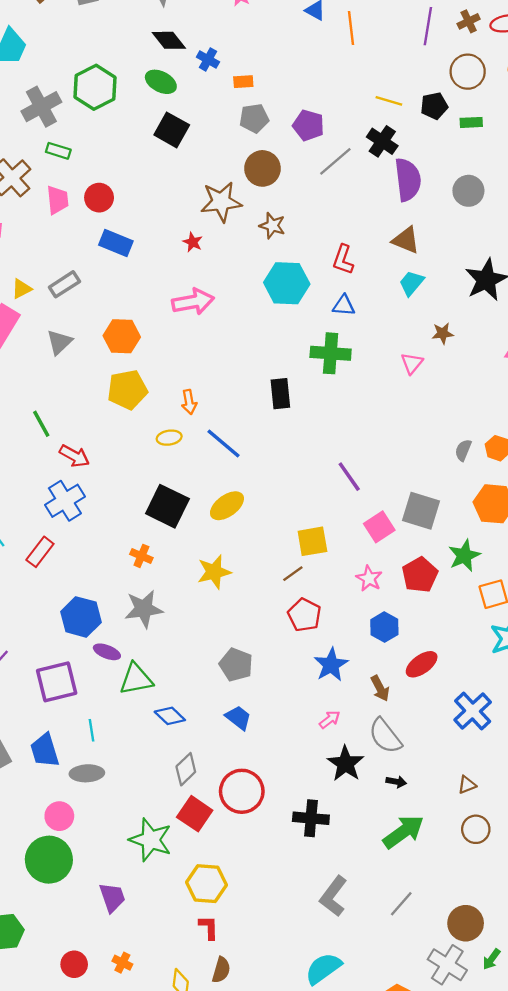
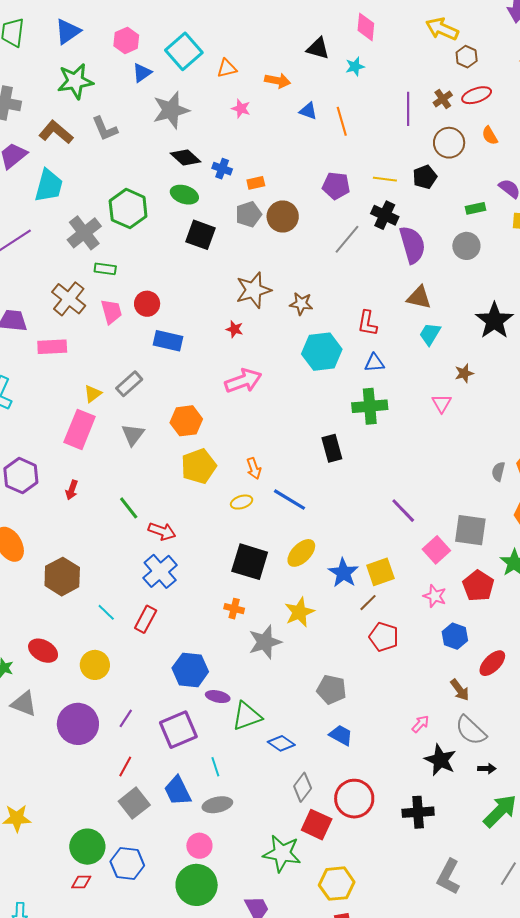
gray pentagon: (254, 118) -> (249, 214), moved
green rectangle: (471, 122) -> (476, 208), moved
purple pentagon: (308, 125) -> (336, 186), moved
brown circle: (262, 168) -> (283, 217), moved
gray star: (144, 609) -> (265, 642), moved
blue star: (331, 665) -> (343, 573), moved

